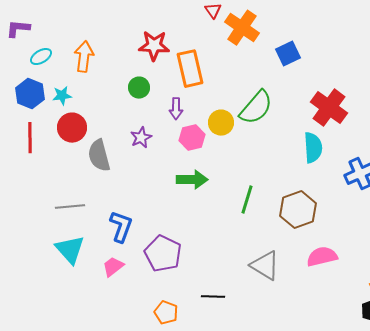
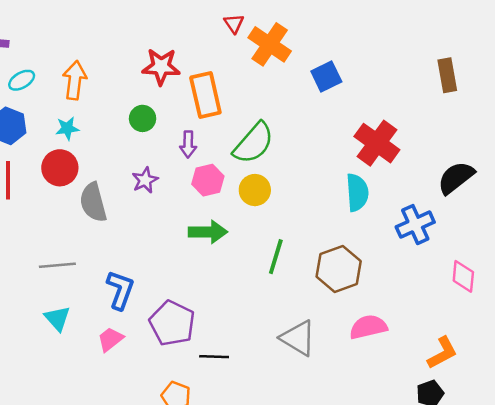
cyan star: (62, 96) -> (67, 128), moved
green semicircle: (256, 108) -> (254, 143), moved
yellow circle: (221, 123) -> (255, 190), moved
cyan triangle: (70, 250) -> (57, 318), size x0.7
black line: (213, 297) -> (214, 357), moved

